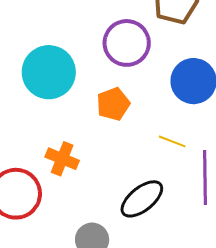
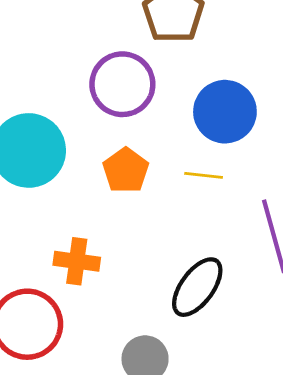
yellow line: (172, 141) -> (204, 175), moved

